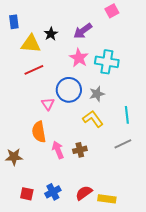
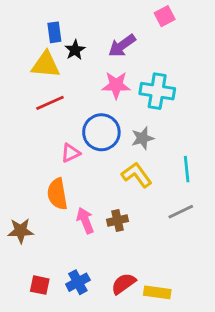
blue rectangle: (14, 22) -> (54, 32), moved
pink star: (79, 58) -> (116, 85), turned -30
pink triangle: (48, 104) -> (71, 153), turned 40

